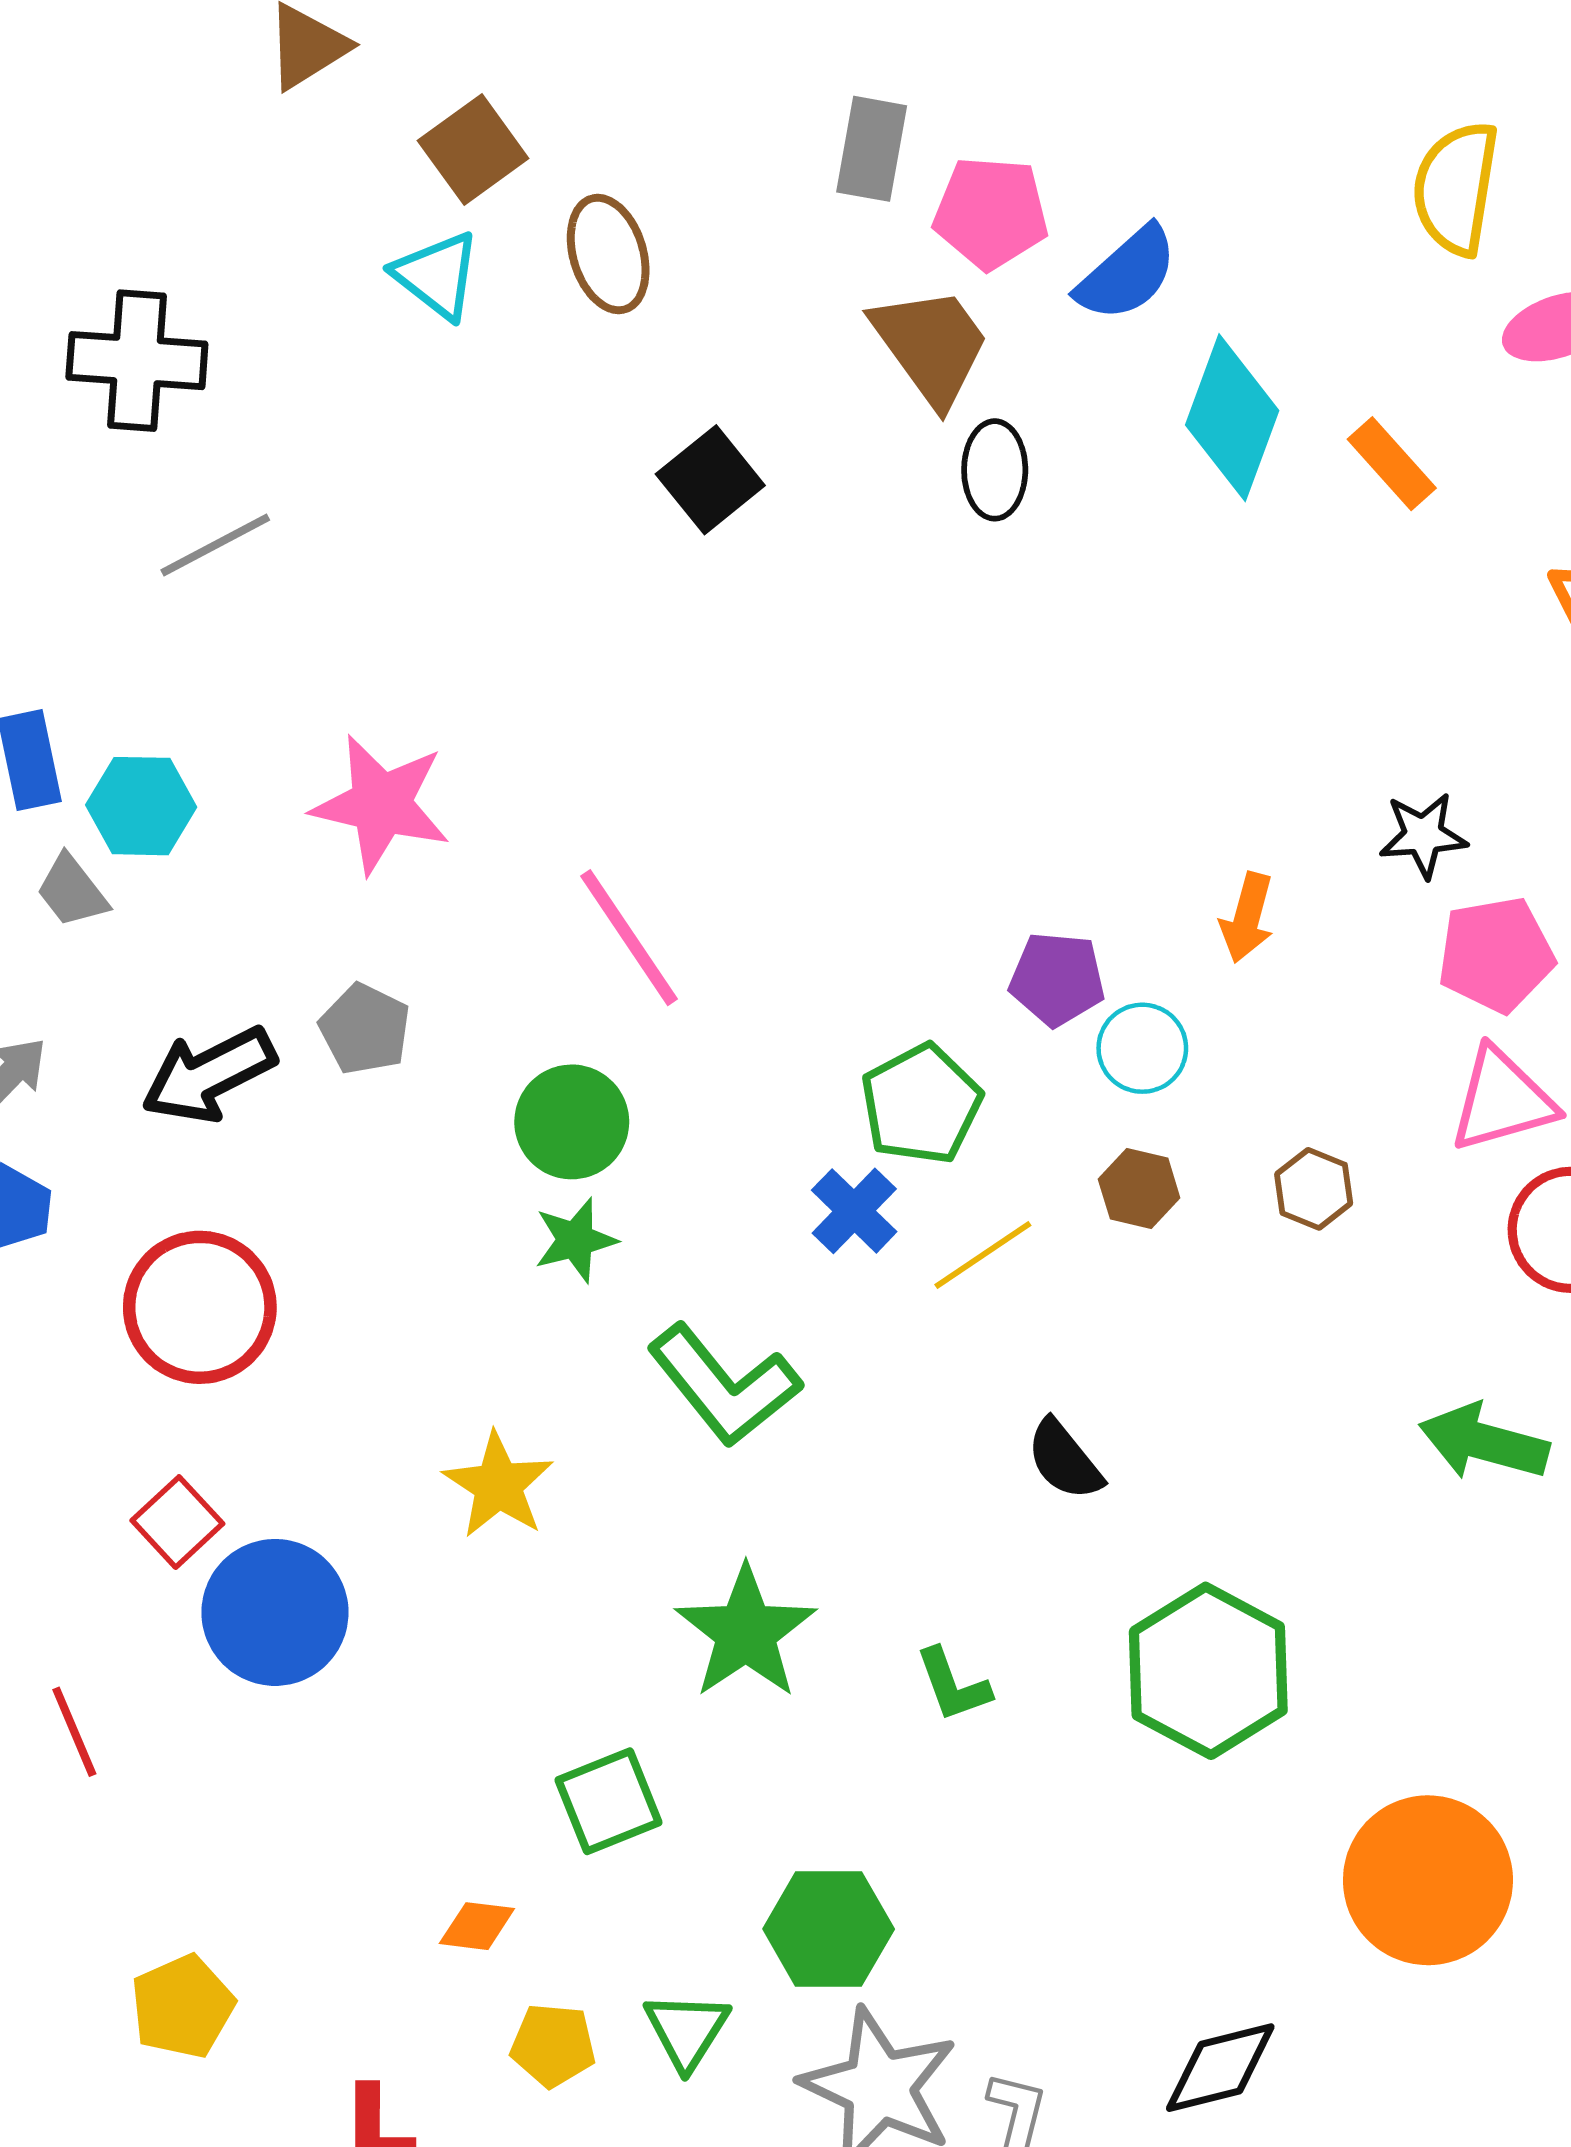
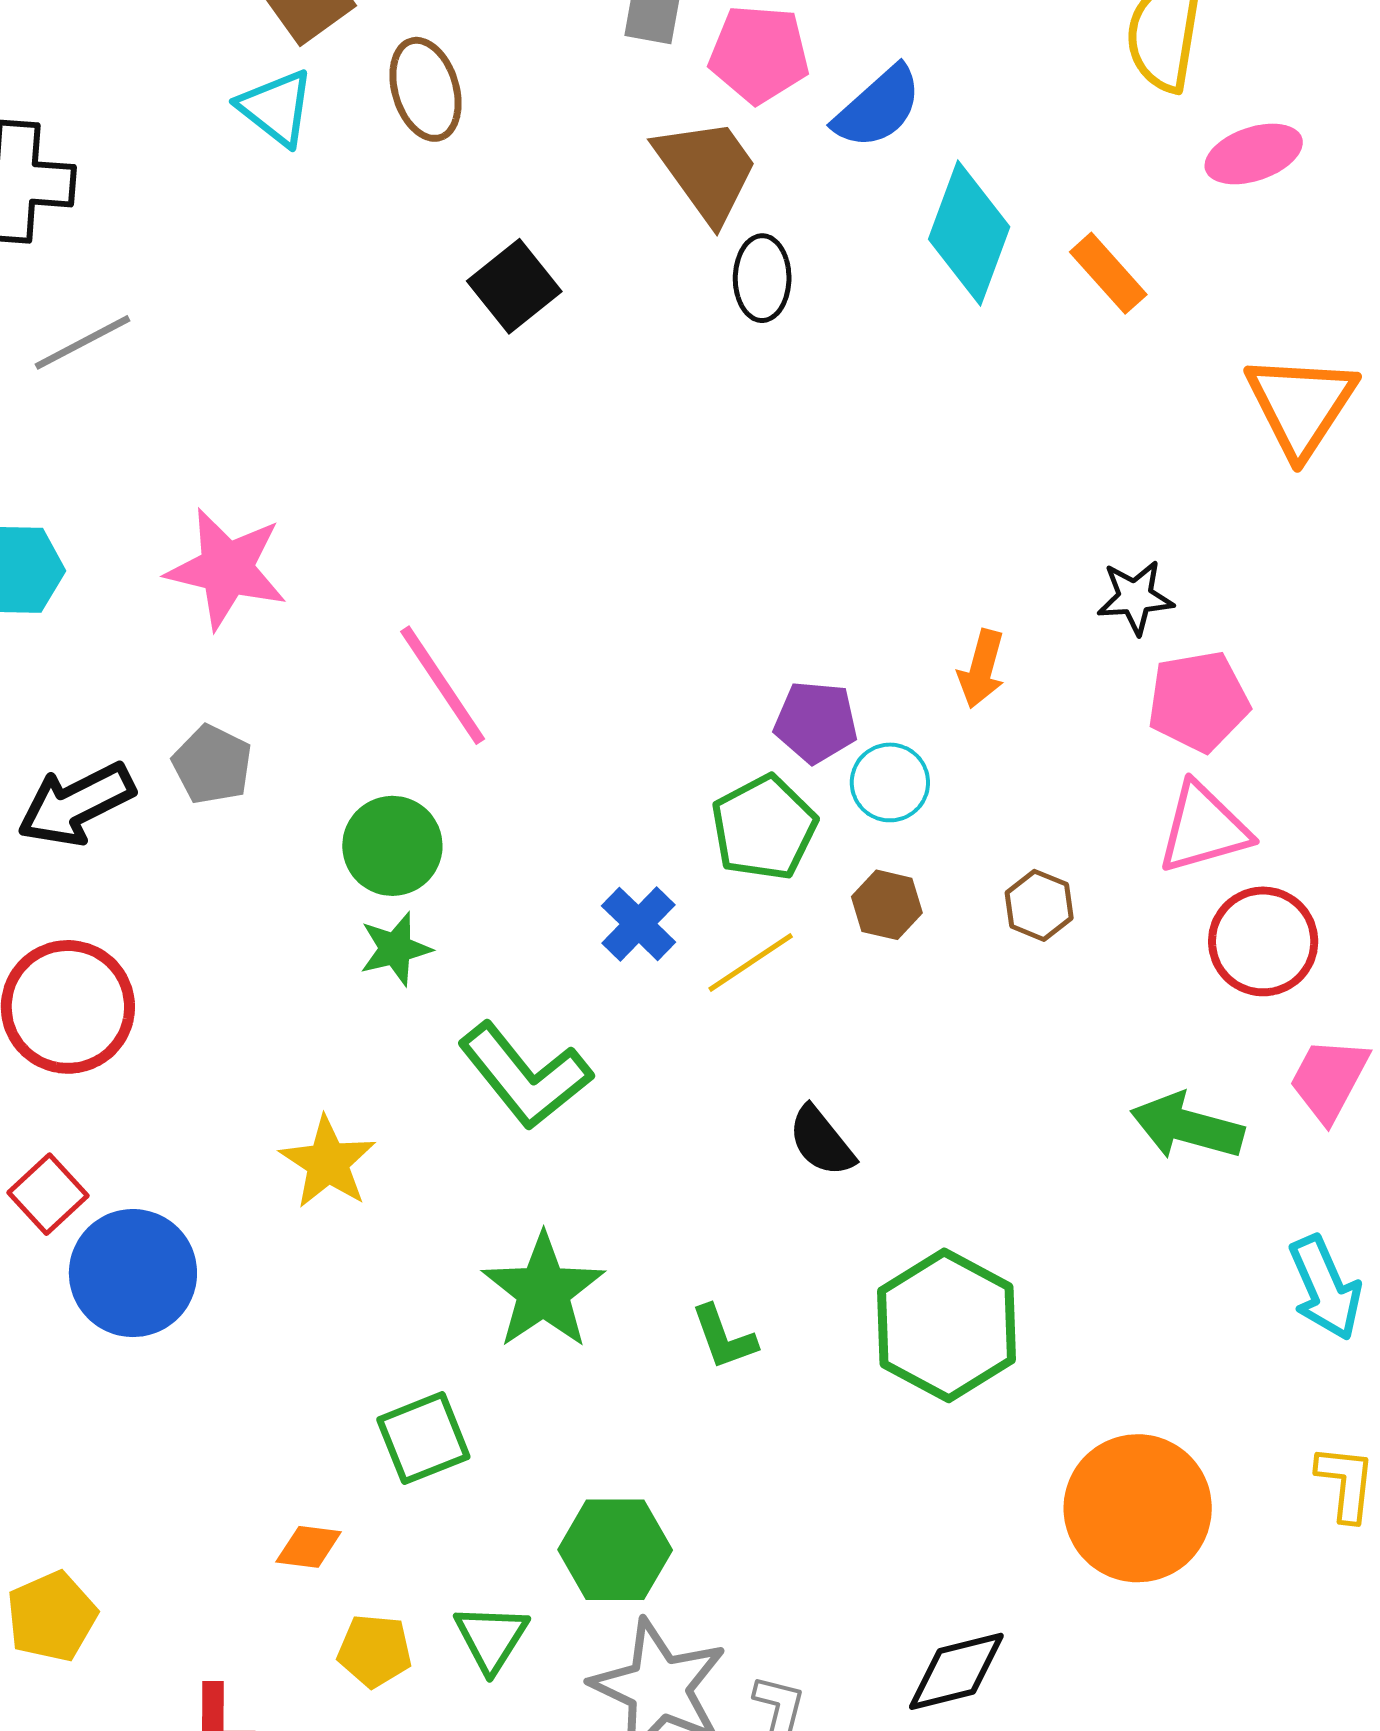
green pentagon: (921, 1104) -> (764, 828), moved

